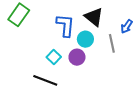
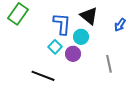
gray line: (112, 43) -> (109, 64), moved
cyan square: (54, 57) -> (55, 47), moved

